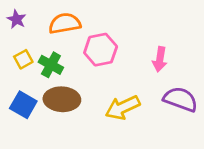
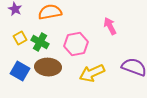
pink hexagon: (101, 50) -> (76, 44), moved
pink arrow: (160, 59) -> (110, 26), moved, turned 144

